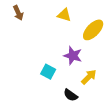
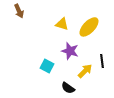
yellow triangle: (64, 15) -> (62, 24), moved

